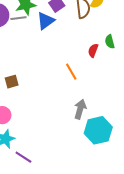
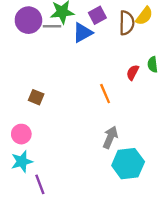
brown square: (12, 82) -> (36, 97), turned 32
purple line: (23, 157) -> (40, 184), turned 30

